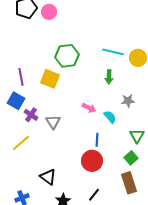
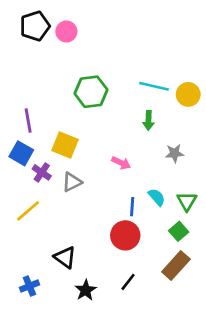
yellow square: (50, 79) -> (65, 145), moved
cyan semicircle: (110, 117) -> (157, 197), moved
gray triangle: (53, 122) -> (72, 182), turned 35
brown rectangle: (129, 183) -> (176, 266), turned 60

